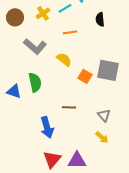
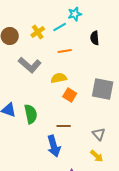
yellow semicircle: (64, 59) -> (59, 78), turned -49
orange square: (85, 76) -> (70, 95), moved
green semicircle: (35, 82) -> (31, 114), moved
blue arrow: (47, 127) -> (54, 146), moved

